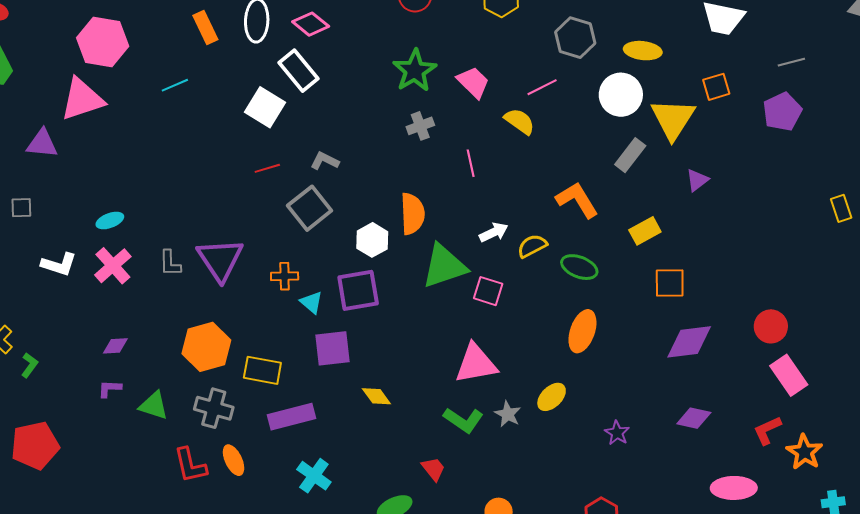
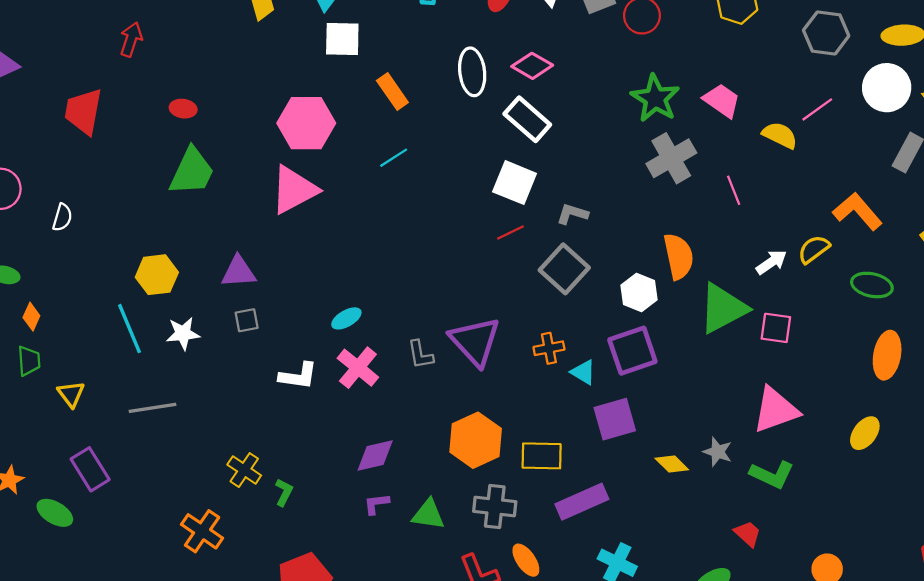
orange rectangle: (205, 27) -> (392, 91), moved
pink line: (542, 87) -> (817, 109), moved
white square: (265, 107) -> (515, 183), moved
gray cross: (420, 126) -> (671, 158), size x1.6
purple triangle: (42, 143) -> (239, 272), moved
yellow semicircle: (532, 246) -> (814, 249), moved
purple diamond: (115, 346) -> (375, 456), size x1.4
gray star: (508, 414) -> (718, 452), moved

